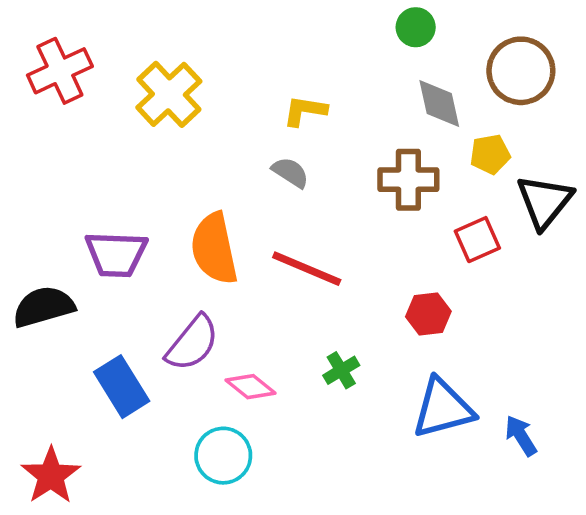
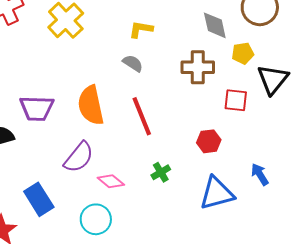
red square: (477, 240) -> (236, 100), turned 30
red line: (307, 269) -> (142, 116), turned 45
blue rectangle: (122, 387) -> (39, 199), moved
blue arrow: (521, 436) -> (260, 174), moved

